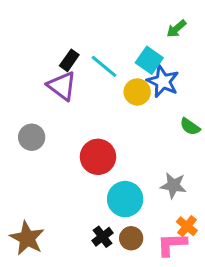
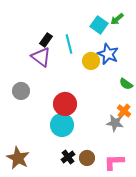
cyan square: (149, 60) -> (99, 25), moved
cyan line: (104, 66) -> (69, 44), turned 36
cyan circle: (125, 199) -> (62, 125), moved
orange cross: (187, 226) -> (124, 111), moved

